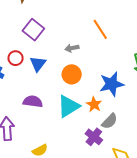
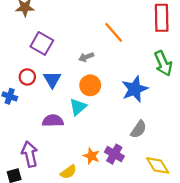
orange star: (94, 104) -> (91, 156), moved
cyan triangle: (68, 106) -> (78, 107), moved, size x0.7
purple cross: (94, 137) -> (114, 154), moved

